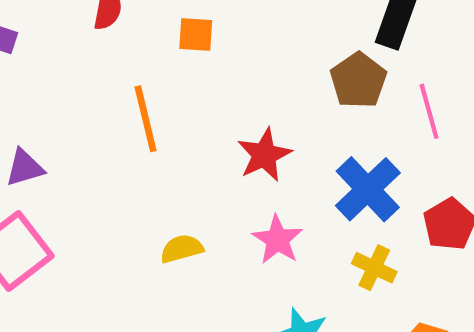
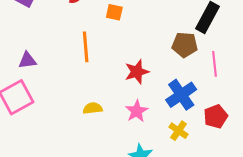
brown pentagon: (358, 80) -> (185, 45), turned 30

